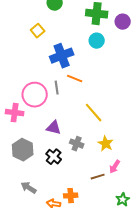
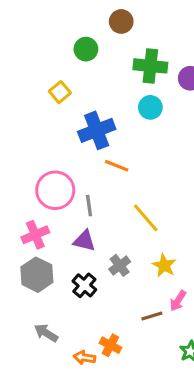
gray line: (57, 88) -> (89, 206), moved
pink cross: (15, 113) -> (35, 235), moved, turned -30
gray cross: (77, 144) -> (120, 265), turned 32
orange cross: (71, 196) -> (110, 345), turned 32

